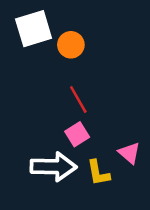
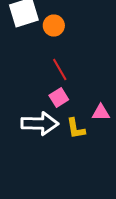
pink triangle: (129, 153) -> (101, 112), turned -42

